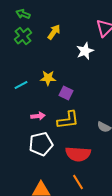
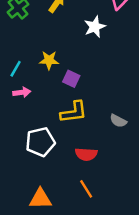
cyan line: (21, 85) -> (16, 69), turned -32
pink arrow: (38, 116) -> (22, 92), moved
red semicircle: (78, 154) -> (86, 154), size x0.7

